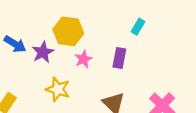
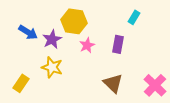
yellow star: (58, 89) -> (52, 67), moved

